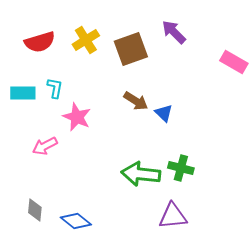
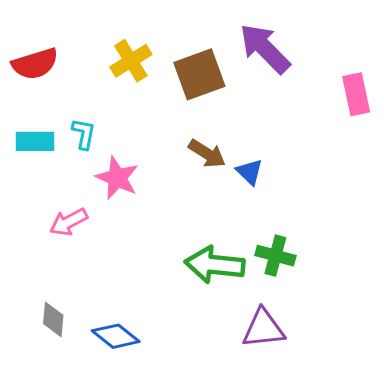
purple arrow: (174, 32) -> (265, 49), size x1.4
red semicircle: (40, 42) -> (35, 64), moved
pink rectangle: (234, 62) -> (356, 94), turned 48

